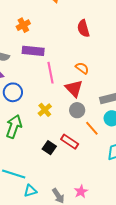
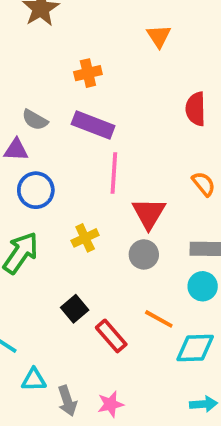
orange semicircle: (82, 68) -> (204, 184), moved
orange line: (92, 128) -> (159, 319), moved, turned -35
red rectangle: (70, 142) -> (111, 336), moved
cyan triangle: (30, 191) -> (34, 380), moved

